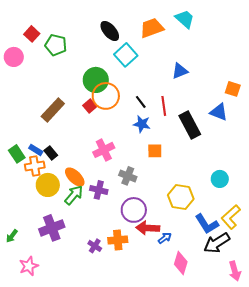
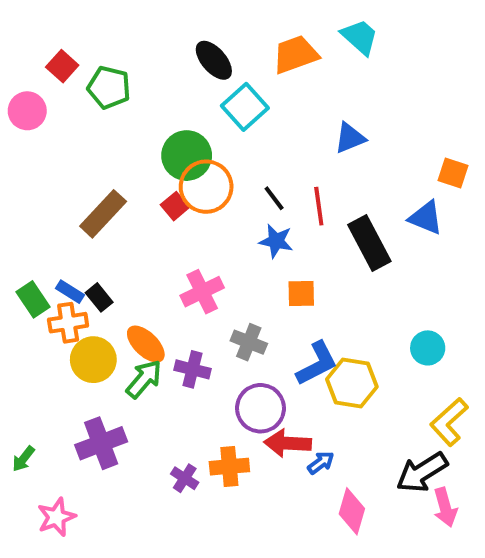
blue L-shape: (207, 224) -> (317, 364), moved, turned -85
pink arrow: (235, 271) -> (445, 507), moved

